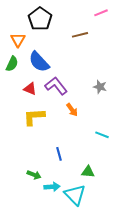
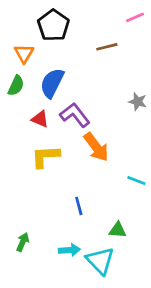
blue semicircle: (39, 62) -> (52, 83), turned 70
gray star: (100, 87) -> (138, 102), moved
orange arrow: (72, 110) -> (96, 147), size x1.6
green arrow: (34, 175) -> (23, 242), moved, turned -88

